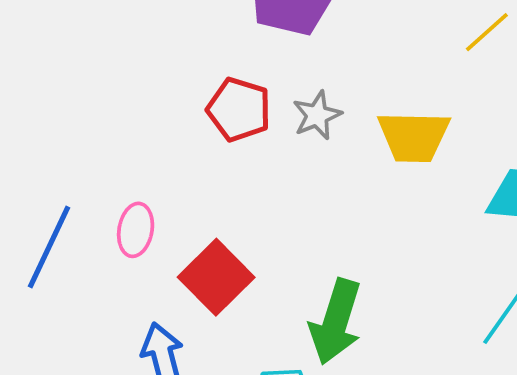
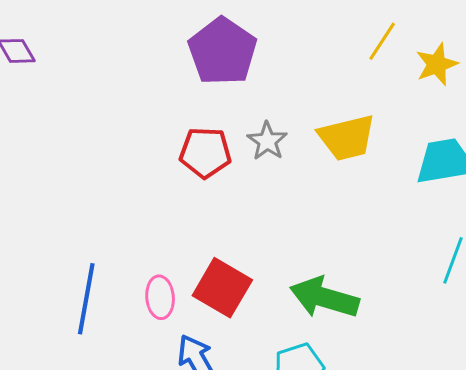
pink ellipse: (136, 230) -> (160, 297), moved
green arrow: (336, 322) -> (324, 298), turned 104

